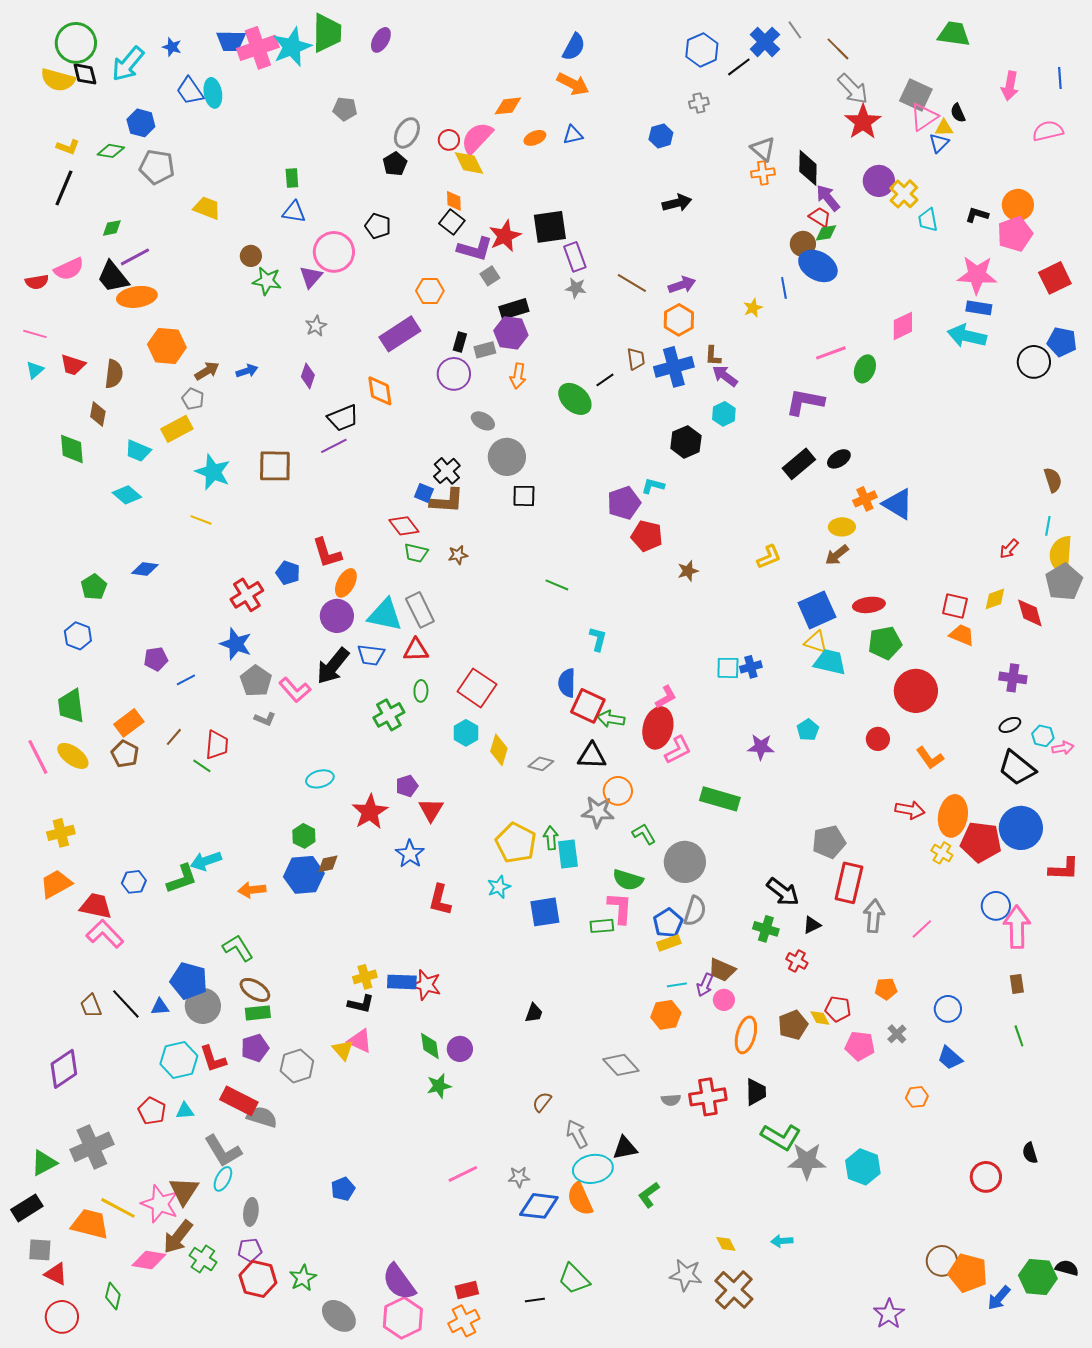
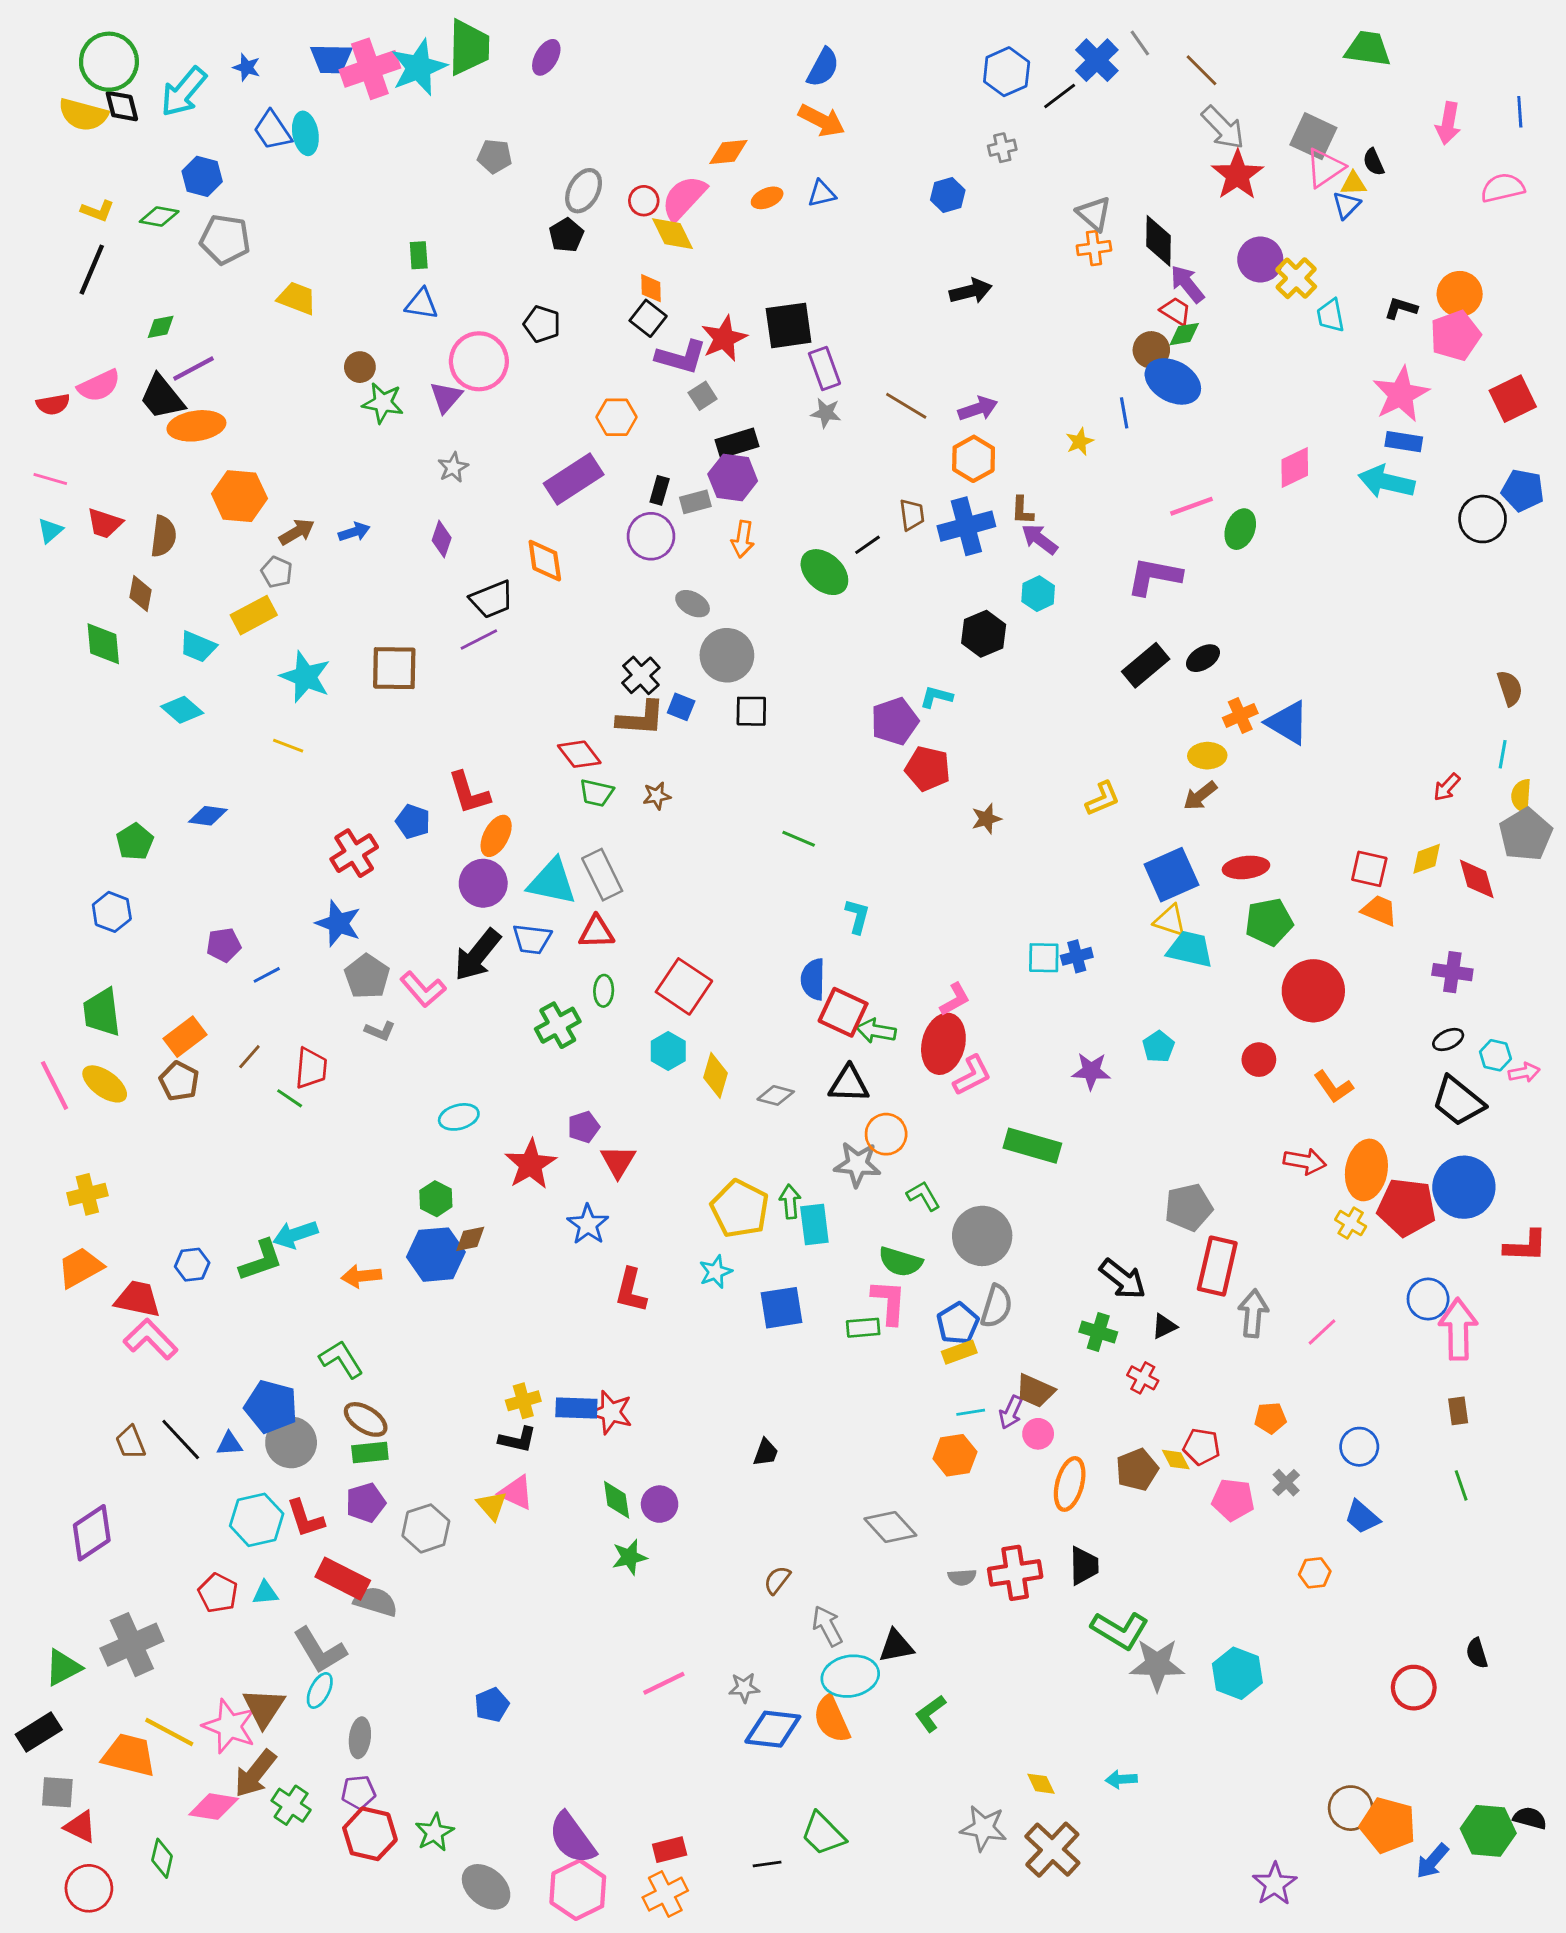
pink star: (977, 275) -> (1401, 394), turned -30
blue square: (424, 493) -> (681, 707), moved
yellow semicircle: (1061, 555) -> (1521, 796), size x0.6

